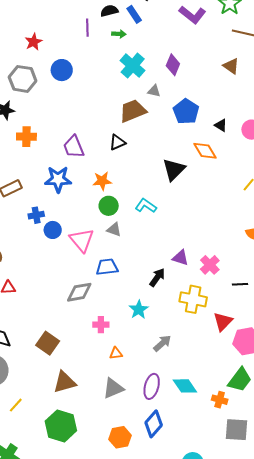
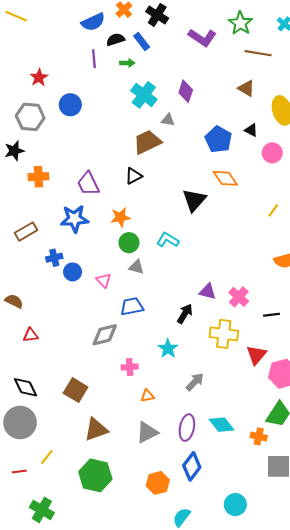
blue pentagon: (186, 111) -> (218, 139), moved
black triangle: (221, 125) -> (251, 130), moved
pink triangle: (82, 240) -> (104, 280), size x0.6

